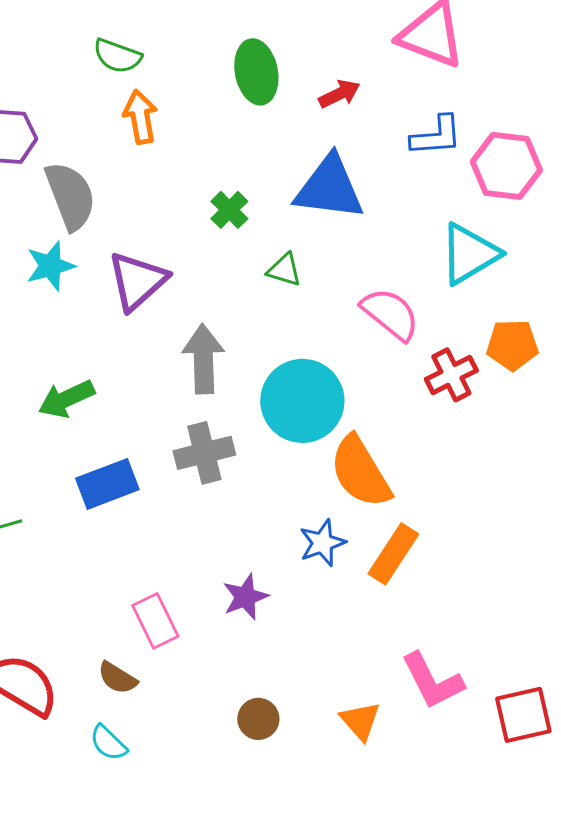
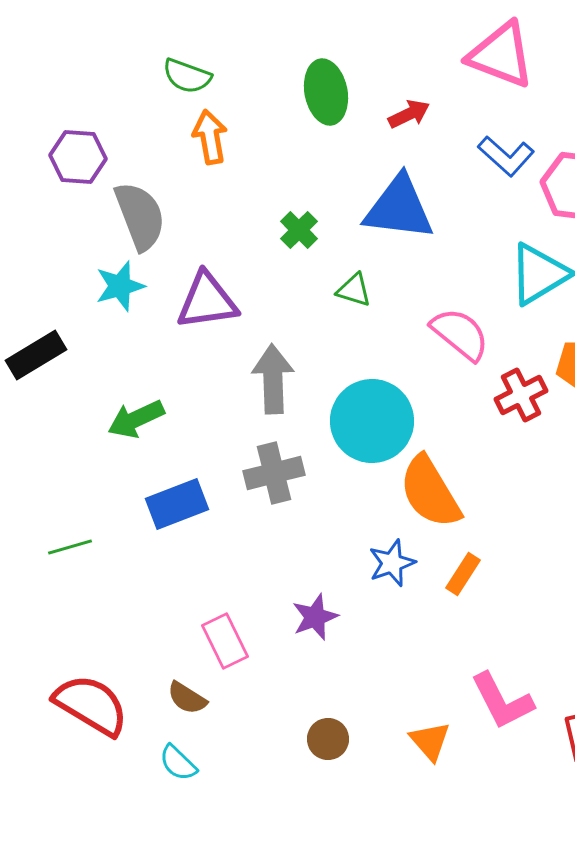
blue L-shape: (436, 136) -> (506, 156), turned 46
purple triangle: (137, 281) -> (207, 301), turned 34
orange rectangle: (393, 554) -> (463, 574), size x0.7

